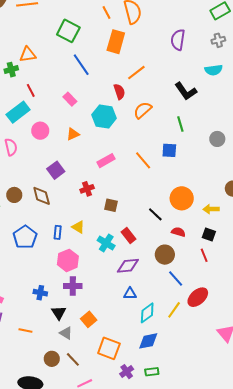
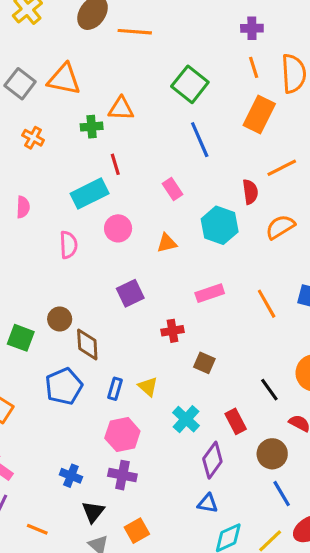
brown diamond: (42, 196) -> (87, 345), moved
red rectangle: (128, 235) -> (236, 421), moved
purple diamond: (128, 266) -> (212, 460), turned -60

